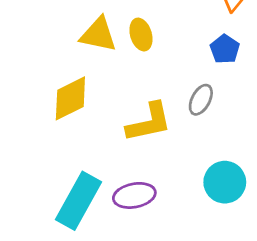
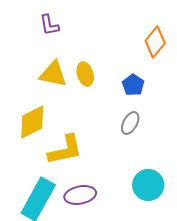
blue pentagon: (225, 49) -> (133, 85), moved
yellow L-shape: (149, 122) -> (65, 150), moved

